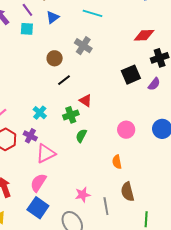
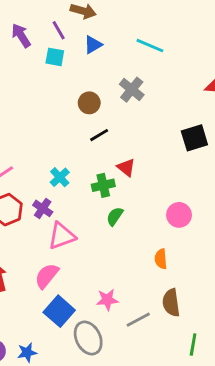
gray line: (106, 206) -> (138, 320), turned 66
blue square: (38, 208) -> (59, 311), moved

